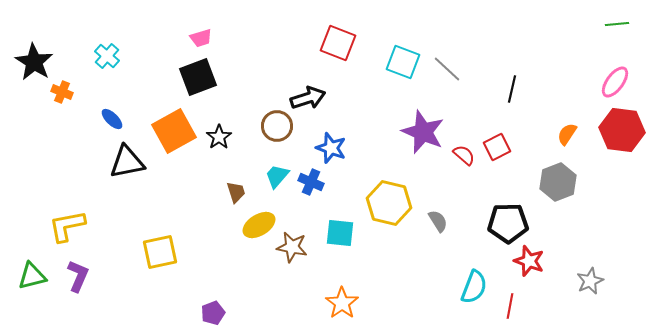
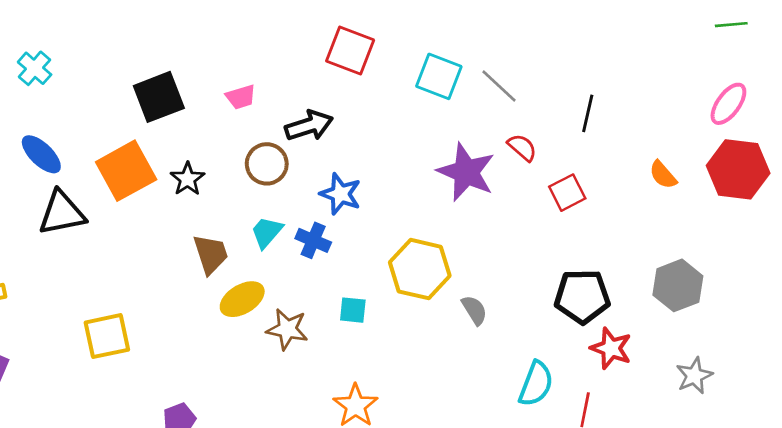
pink trapezoid: (201, 38) -> (241, 97), moved
blue ellipse: (112, 119) -> (41, 154), size x1.4
orange semicircle: (567, 134) -> (663, 175), turned -75
red semicircle: (464, 155) -> (522, 147), moved
gray hexagon: (558, 182) -> (678, 285), moved
brown trapezoid: (236, 192) -> (211, 254), size x1.4
gray semicircle: (438, 221) -> (474, 310), moved
cyan square: (340, 233) -> (353, 310), size x0.7

